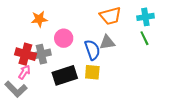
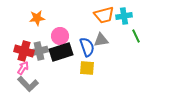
cyan cross: (145, 17) -> (124, 16), moved
black rectangle: (65, 75) -> (61, 52), moved
gray L-shape: (16, 89) -> (28, 84), moved

